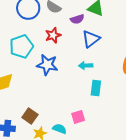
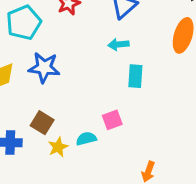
blue star: (47, 65) -> (44, 67), moved
cyan semicircle: (60, 129) -> (86, 139), turned -32

